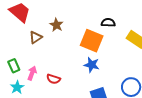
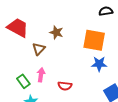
black semicircle: (108, 23) -> (106, 11), moved
pink arrow: (32, 73) -> (41, 75), moved

